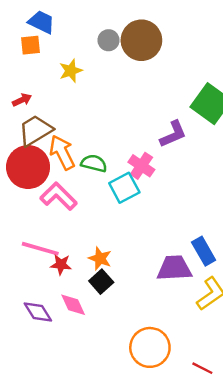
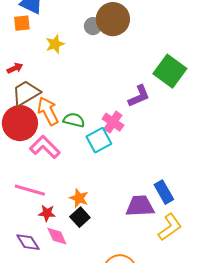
gray circle: (109, 40) -> (93, 26), moved
red star: (61, 265) -> (47, 213), moved

